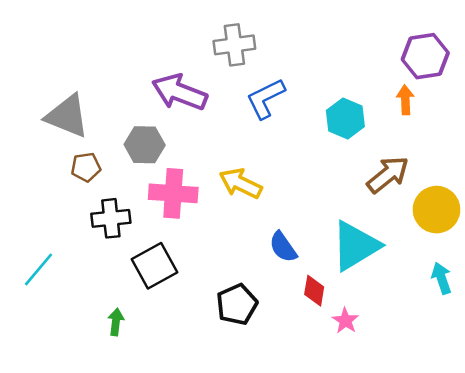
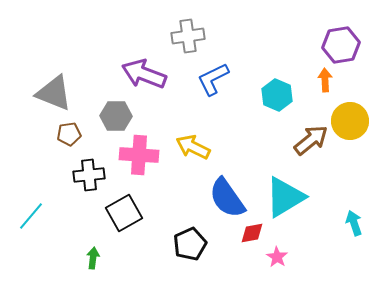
yellow circle: (436, 210) -> (350, 121), moved
blue semicircle: (283, 247) -> (227, 198), size x1.6
red diamond: (314, 291) -> (252, 233), turned 70

